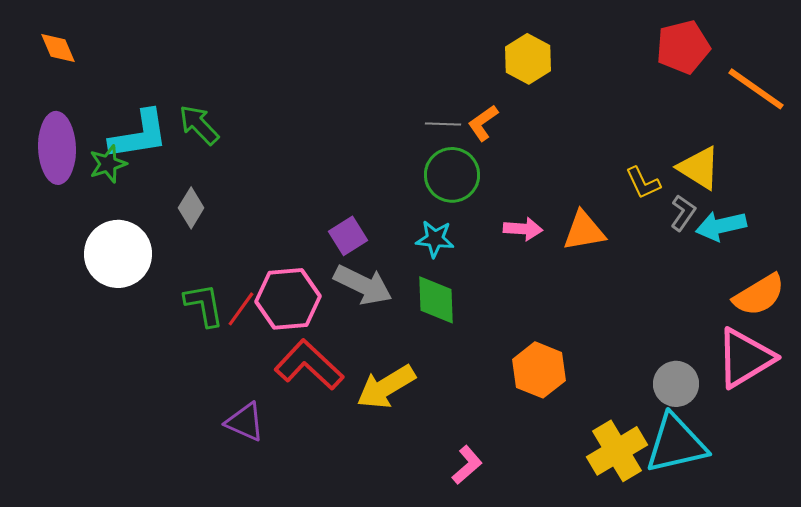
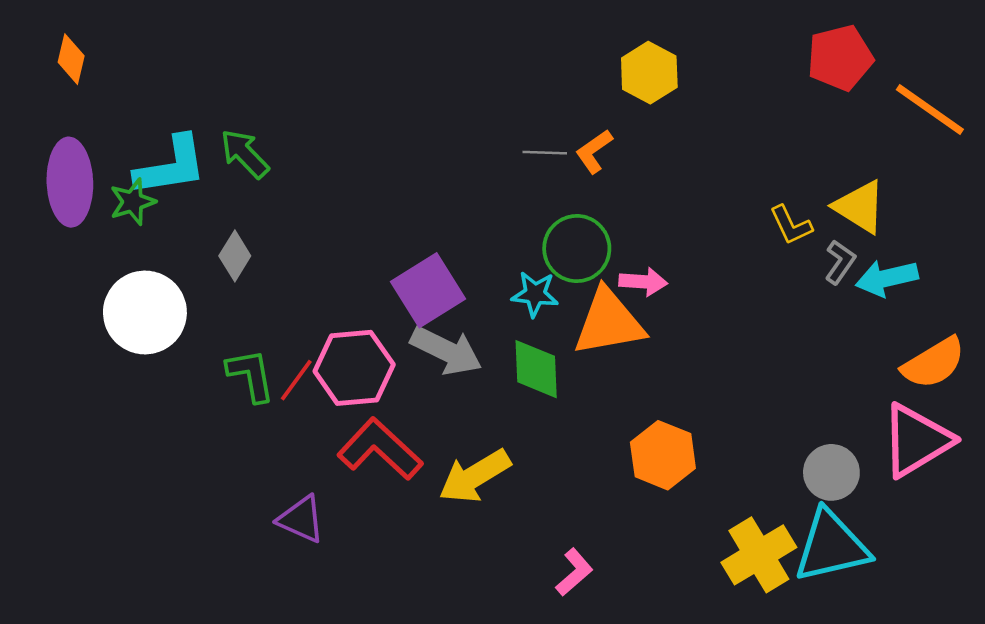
orange diamond: (58, 48) -> (71, 59), turned 36
green circle: (452, 175) -> (577, 249), moved
orange triangle: (584, 231) -> (609, 322), moved, size x1.4
purple square: (348, 236) -> (428, 290), size x1.5

